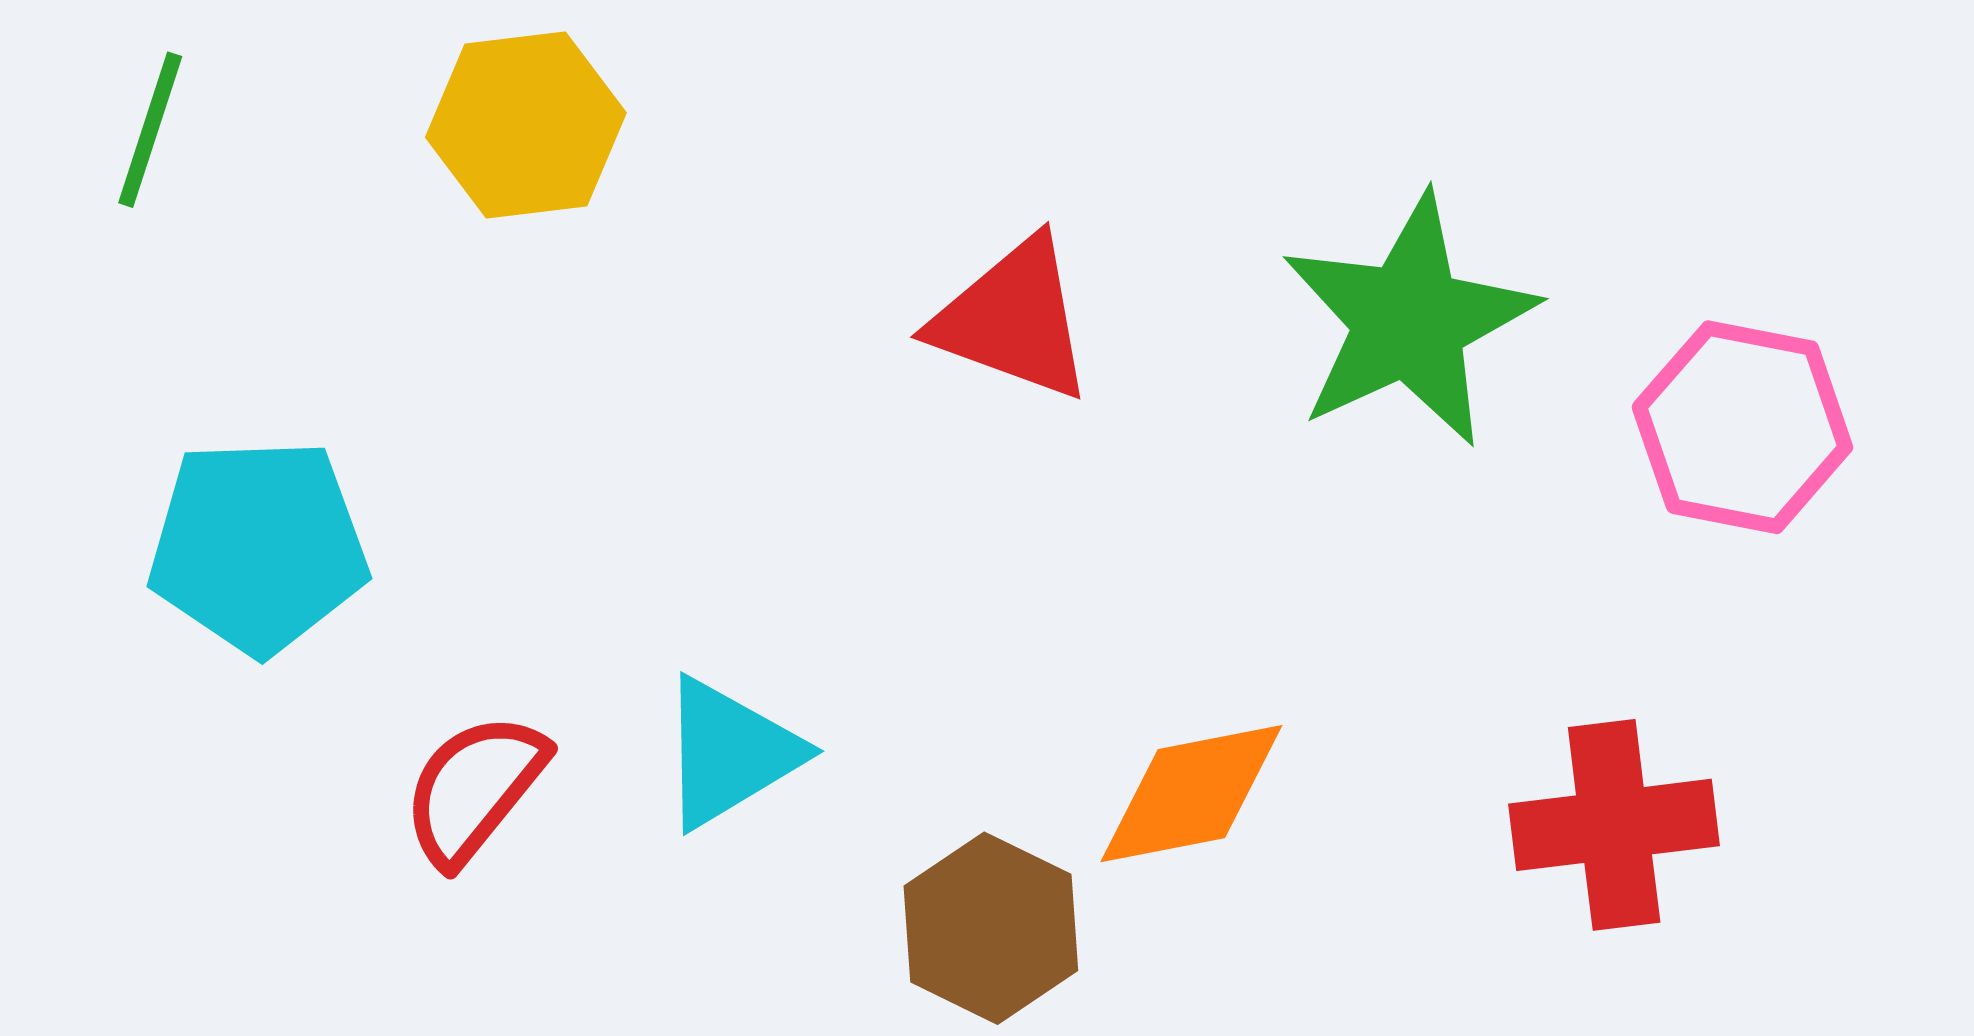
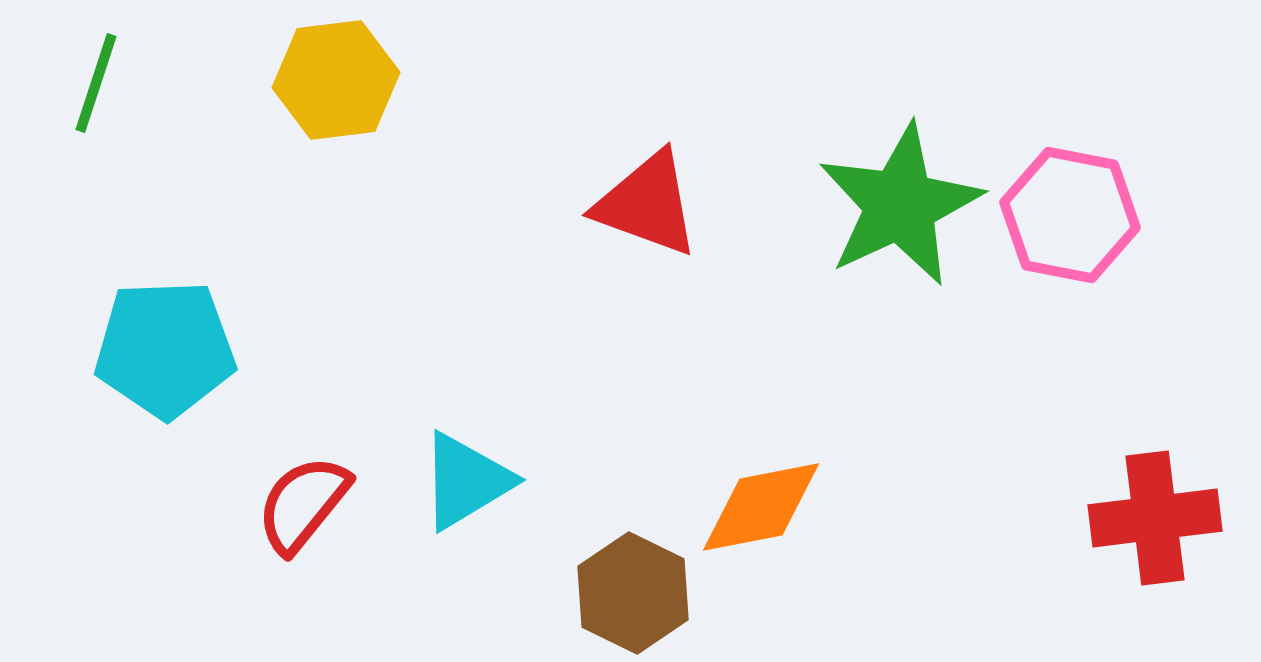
pink hexagon: (1742, 427) -> (1070, 215), moved
red cross: (1614, 825) -> (1155, 518), moved

